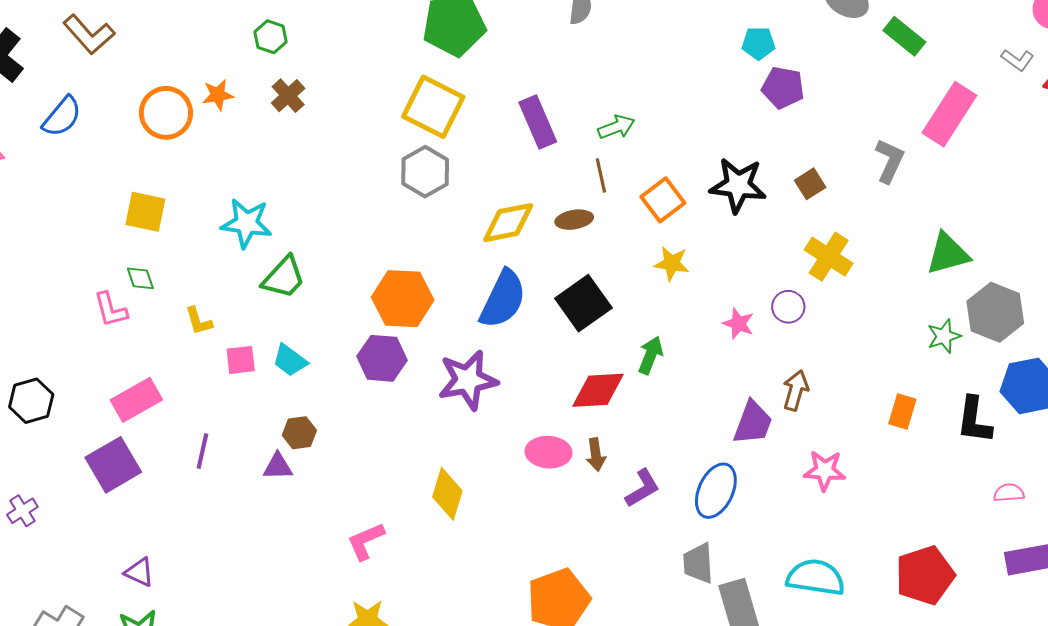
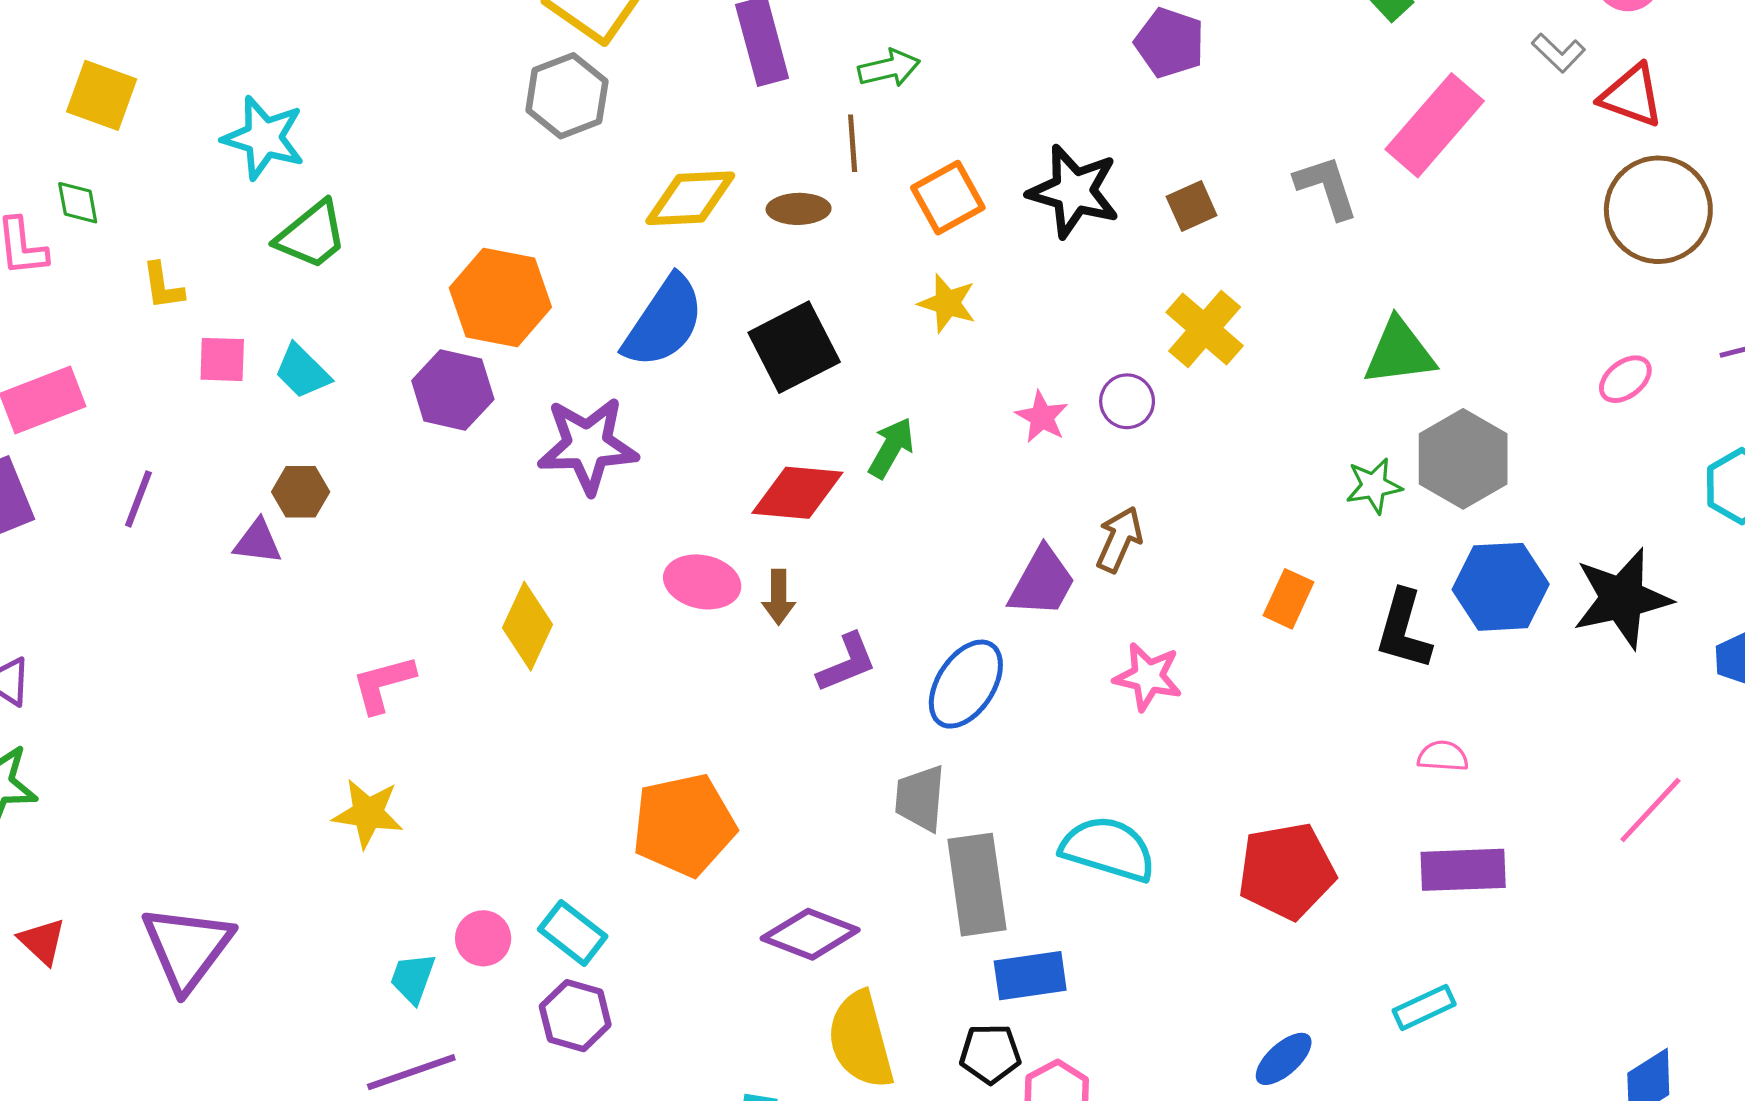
gray L-shape: (890, 161) -> (1327, 187), turned -51

